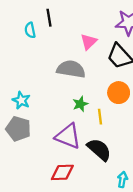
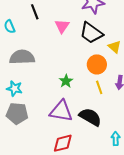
black line: (49, 18) -> (35, 12), moved
gray semicircle: (71, 69) -> (22, 57), moved
yellow line: (100, 117) -> (99, 87), moved

